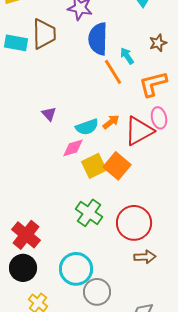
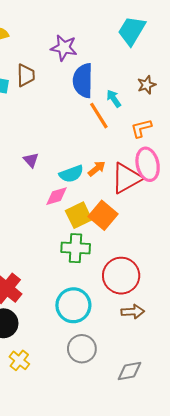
brown trapezoid: (44, 34) -> (26, 75), size x0.7
orange L-shape: (153, 84) -> (141, 128), size x0.7
pink ellipse: (159, 118) -> (148, 164), size x1.4
green cross: (89, 213) -> (76, 248), moved, turned -32
cyan circle: (76, 269) -> (73, 305), moved

